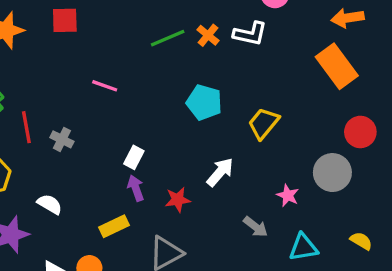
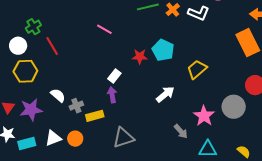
red line: (26, 127) -> (52, 46), turned -30
gray cross: (62, 139) -> (76, 106), moved, turned 32
pink star: (288, 195) -> (204, 116), size x1.5
red star: (178, 200) -> (140, 57), moved

